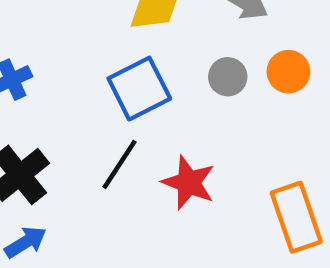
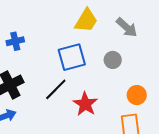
orange circle: (288, 72) -> (137, 95), moved

